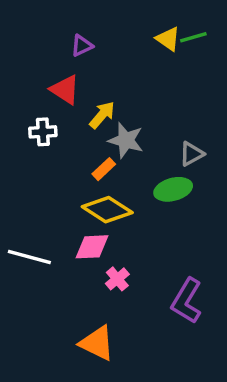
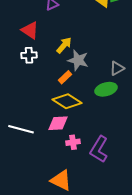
red triangle: (65, 90) -> (30, 30), moved
pink cross: (117, 279) -> (73, 142), turned 32
purple L-shape: (187, 301) -> (99, 149), moved

